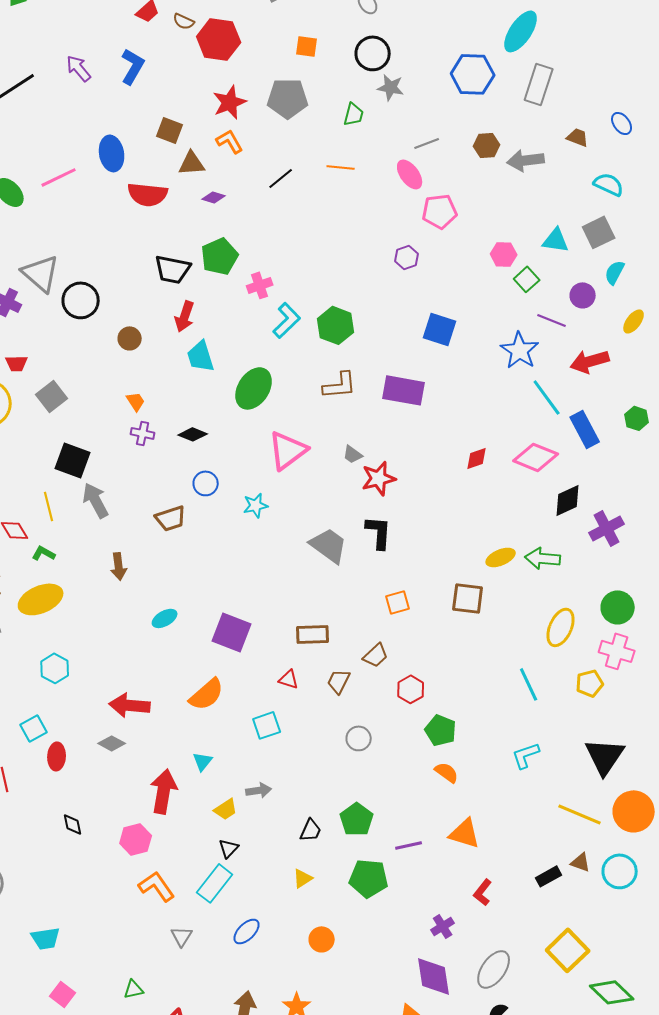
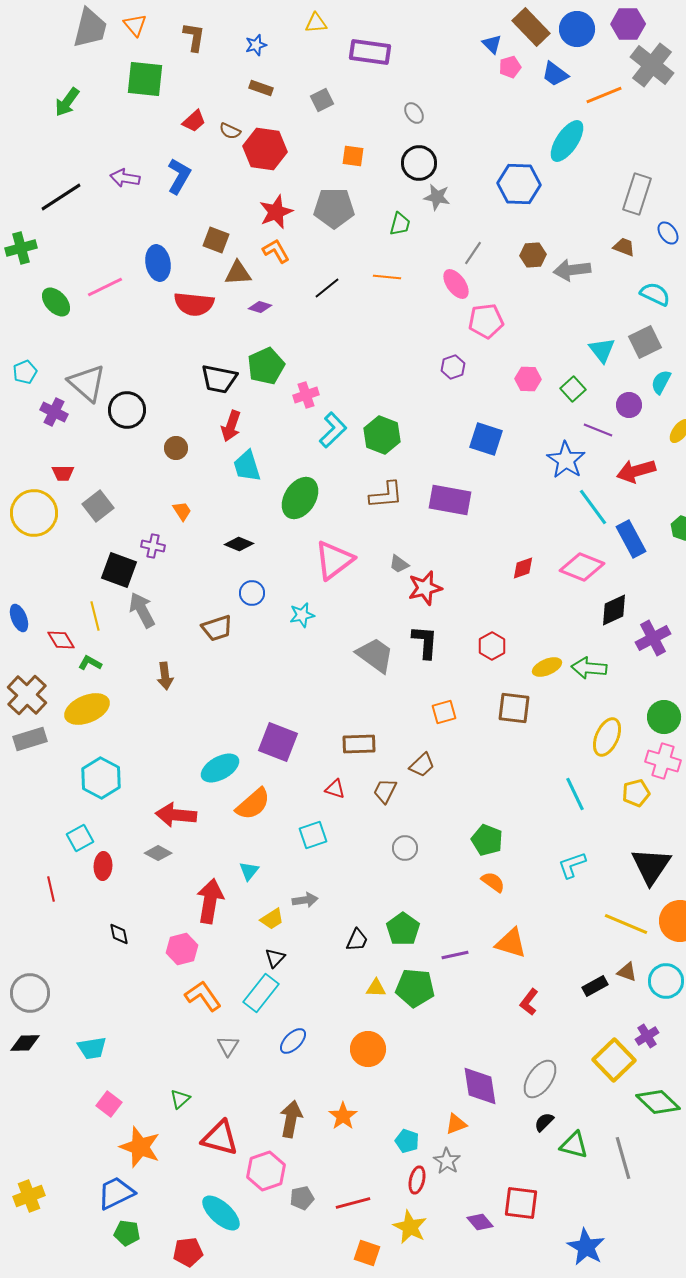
purple arrow: (79, 68) -> (125, 178), turned -40
gray rectangle: (539, 84) -> (637, 194), moved
gray line: (427, 143) -> (473, 253), turned -35
cyan triangle: (556, 240) -> (602, 350), turned 44
pink hexagon: (504, 254) -> (528, 379), moved
purple cross: (143, 433) -> (153, 546), moved
cyan ellipse: (165, 618) -> (220, 768), moved, size x1.5
cyan hexagon: (55, 668) -> (101, 778), size x1.4
red hexagon: (411, 689) -> (492, 646), moved
yellow triangle: (303, 878) -> (376, 988), moved, turned 35
purple cross: (443, 926) -> (647, 1036), moved
orange circle: (322, 939) -> (368, 1049), size x1.4
green triangle: (134, 989) -> (180, 1099), turned -30

